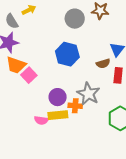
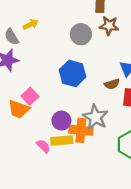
orange trapezoid: (16, 65) -> (19, 109), moved
orange cross: (75, 106) -> (81, 130), size x1.5
pink semicircle: (41, 120) -> (43, 146), turned -144

